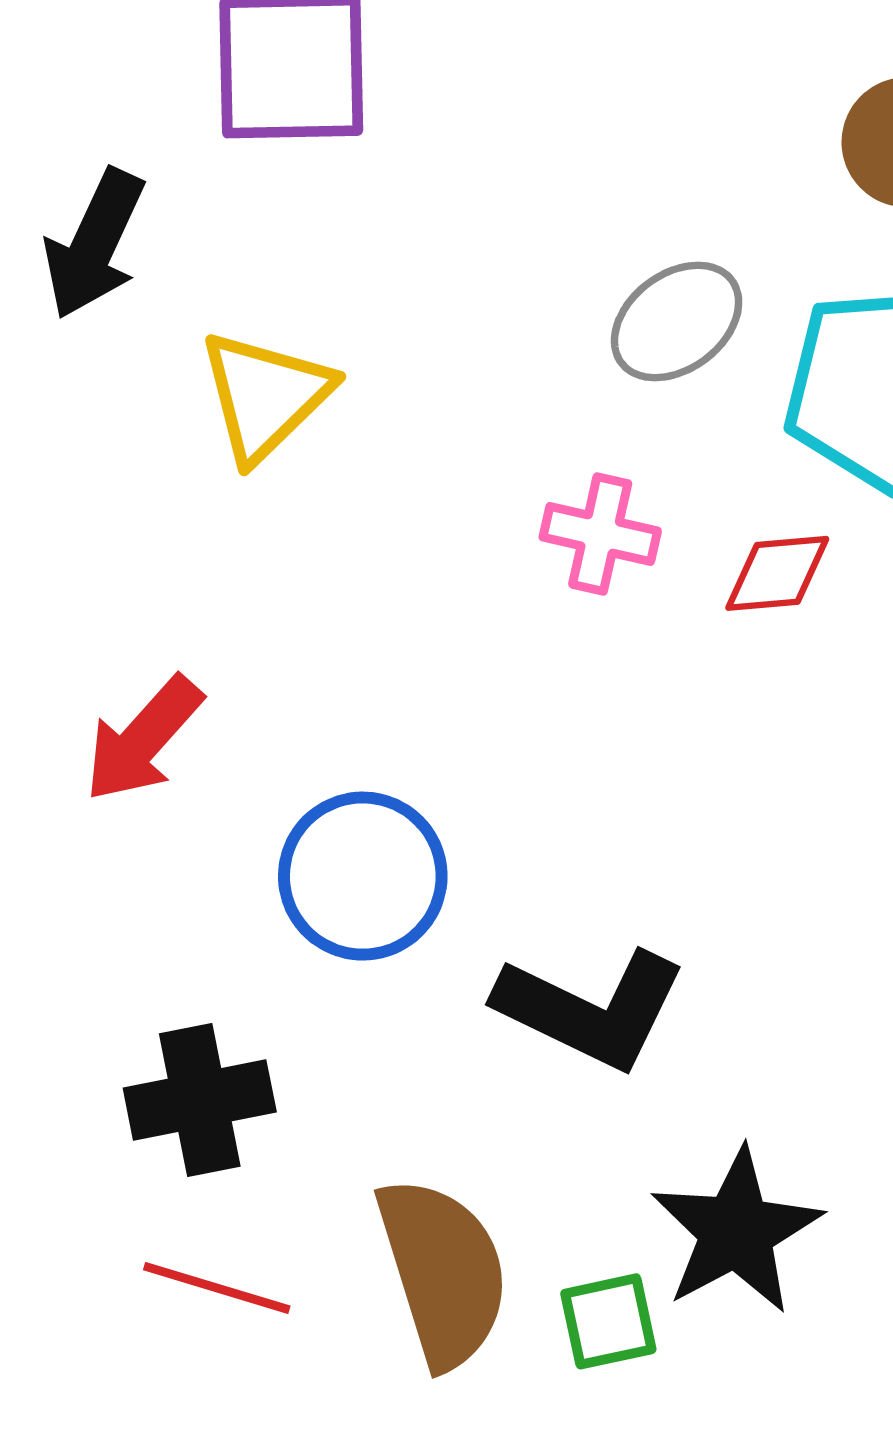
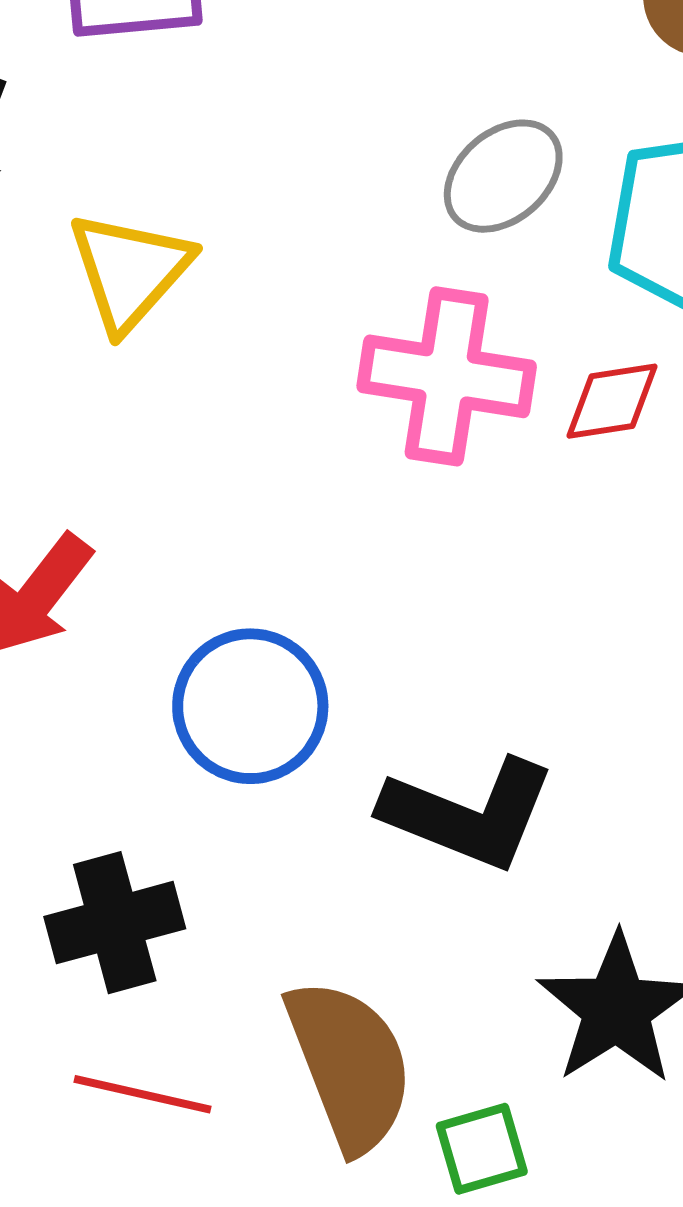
pink cross: (600, 534) -> (447, 376), size x1.6
green square: (608, 1321) -> (482, 1149), moved

